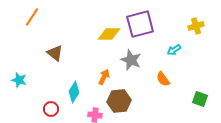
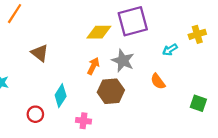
yellow cross: (196, 26) -> (197, 34), moved
orange arrow: (104, 77) -> (93, 66), moved
brown hexagon: (119, 101) -> (111, 91), moved

